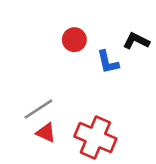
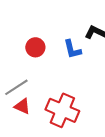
red circle: (74, 40) -> (35, 47), moved

